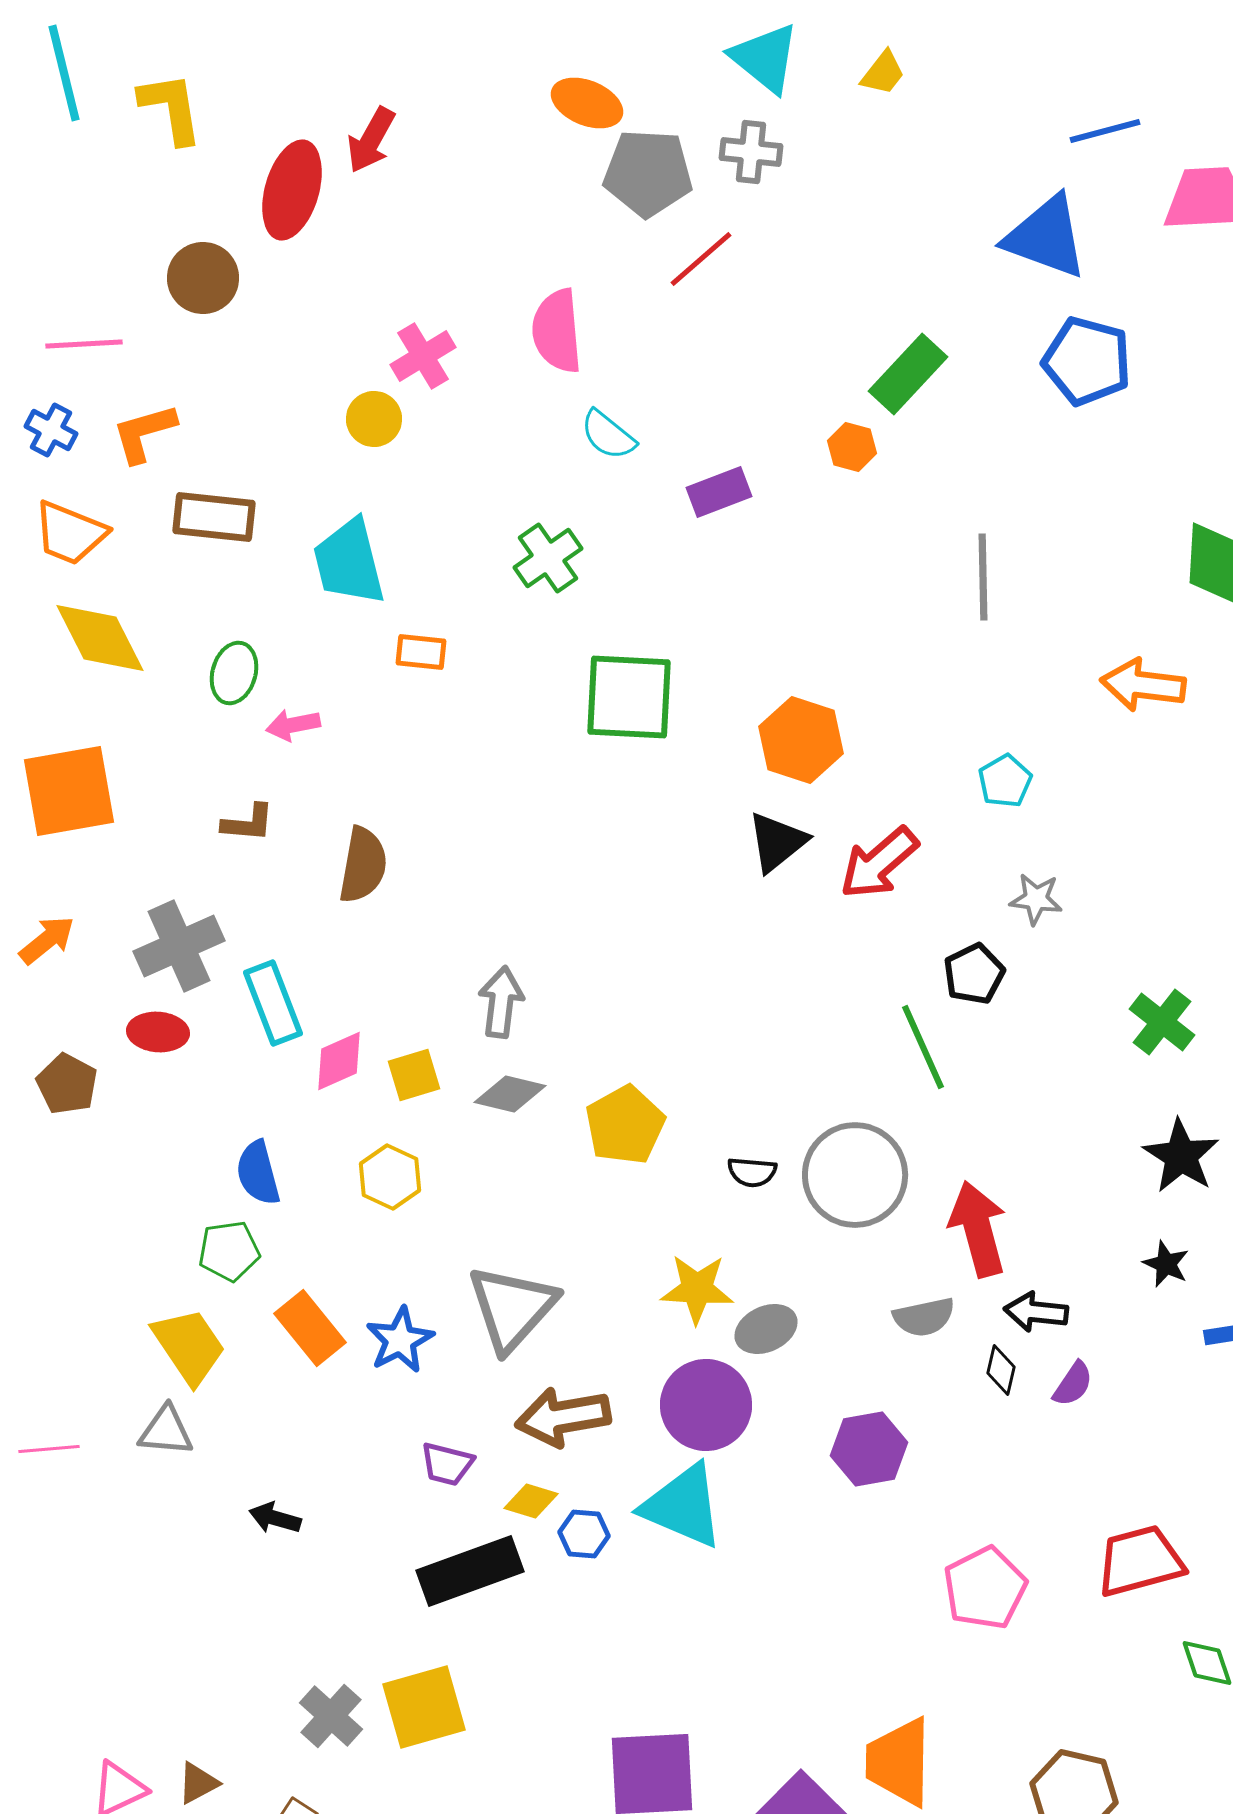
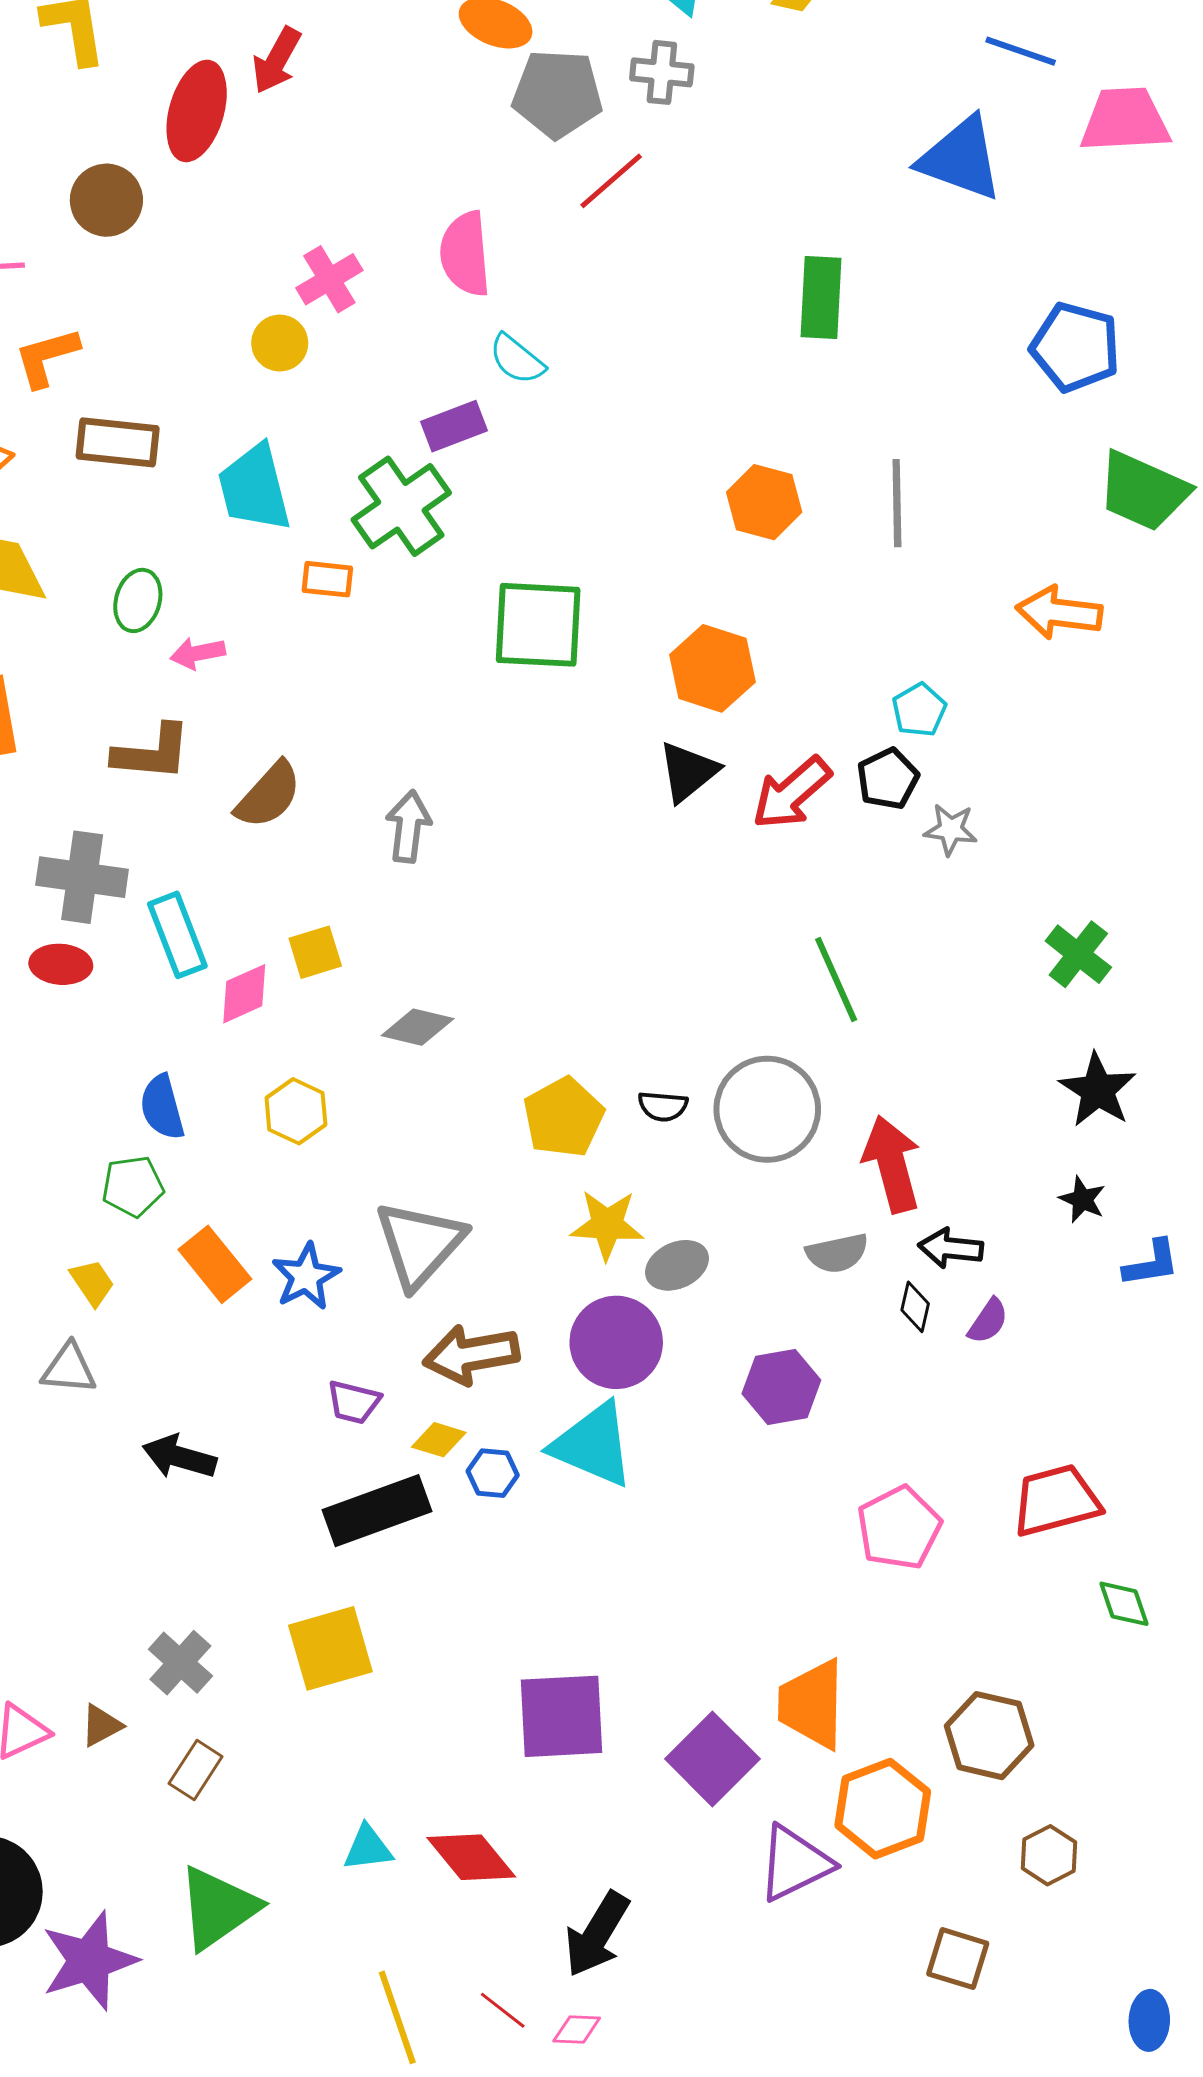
blue line: (1105, 131) -> (1021, 51), turned 34
blue pentagon: (1087, 361) -> (1075, 347), moved
green rectangle: (908, 374) -> (821, 297), turned -40
orange hexagon: (852, 447) -> (764, 502), moved, size x1.5
purple rectangle: (719, 492) -> (454, 426), moved
green cross: (548, 558) -> (401, 506), moved, size x1.4
brown L-shape: (248, 823) -> (152, 753), size x1.5
brown semicircle: (363, 865) -> (269, 795), turned 32
gray cross: (179, 946) -> (82, 877), turned 32
black pentagon: (974, 974) -> (888, 779), moved
gray arrow: (501, 1002) -> (408, 826), moved
yellow square: (414, 1075) -> (315, 952), moved
yellow pentagon: (625, 1125) -> (563, 1117), moved
yellow trapezoid: (189, 1346) -> (92, 1283), size x0.6
black arrow: (275, 1518) -> (179, 1457), size x1.4
gray cross: (331, 1716) -> (180, 1663), moved

